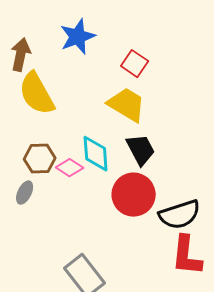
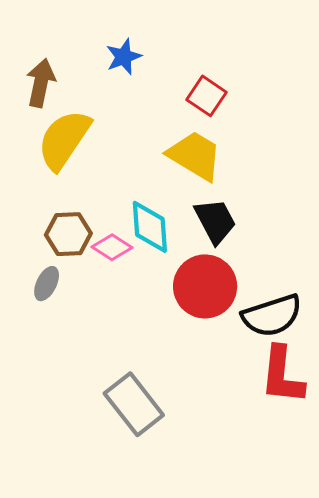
blue star: (78, 37) -> (124, 57), size x0.7
yellow semicircle: (37, 94) -> (64, 140), turned 63

